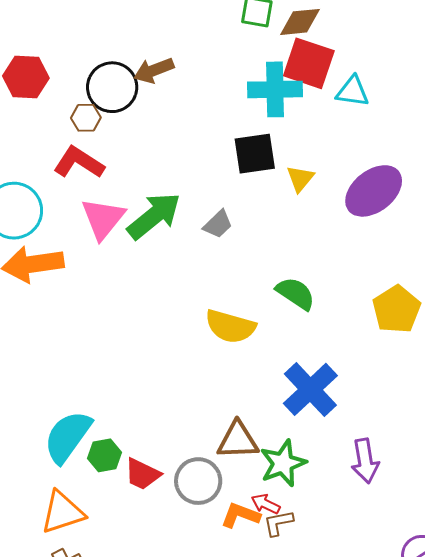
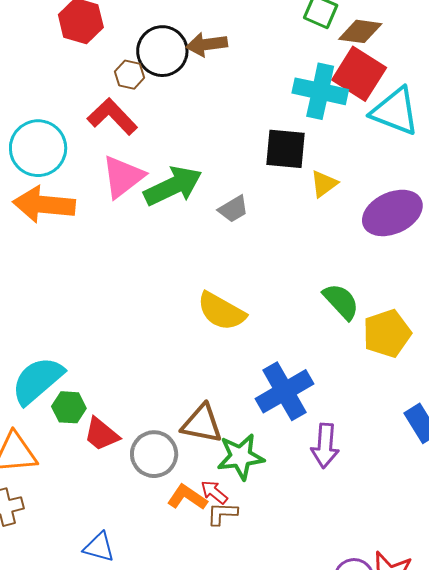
cyan triangle: (353, 91) -> (395, 111), size x1.5
green semicircle: (296, 293) -> (341, 302), moved
purple arrow: (365, 461) -> (325, 446), moved

